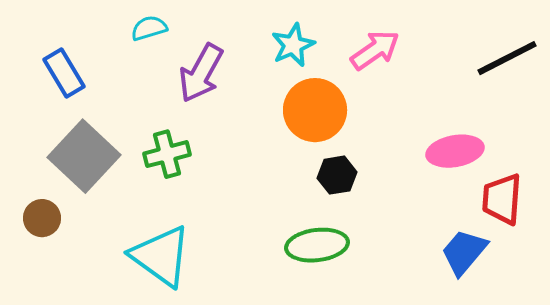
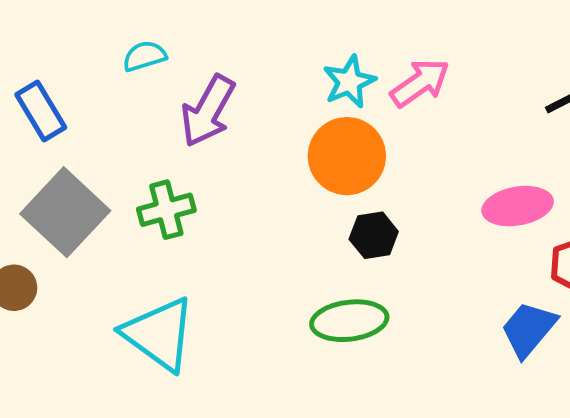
cyan star: (293, 45) -> (349, 82), moved

